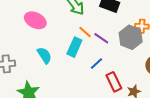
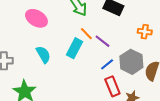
gray hexagon: (131, 37) -> (131, 62), moved
blue line: (97, 63) -> (107, 64), moved

